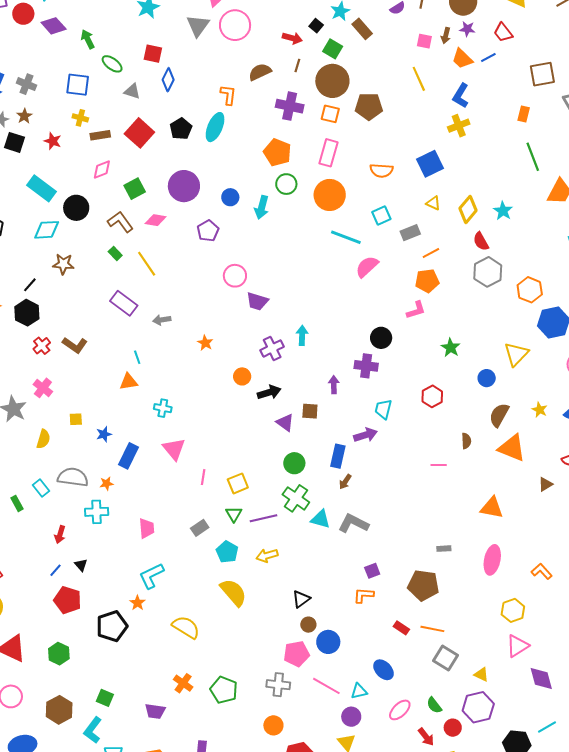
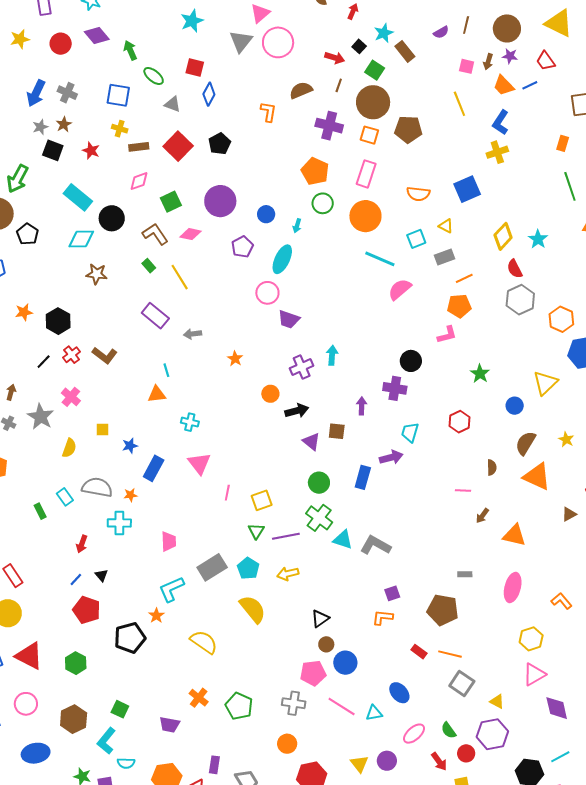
red circle: (23, 14) -> (61, 44), moved
cyan ellipse: (215, 127) -> (282, 259), moved
yellow triangle: (433, 203) -> (446, 226), moved
cyan arrow: (262, 207) -> (297, 226), size x0.6
black line: (30, 285) -> (44, 362), moved
brown arrow: (345, 482) -> (482, 516), moved
gray rectangle: (200, 528) -> (212, 567), moved, size x1.6
purple circle: (351, 717) -> (387, 761), moved

